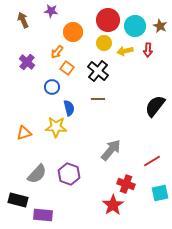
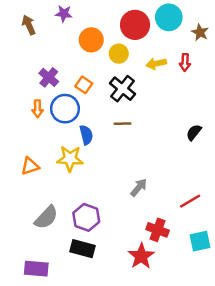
cyan circle: (135, 26) -> (169, 17), moved
yellow circle: (104, 43) -> (119, 54), moved
orange arrow: (57, 52) -> (37, 109), moved, turned -40
purple cross: (27, 62) -> (49, 77), moved
blue circle: (52, 87) -> (65, 109), size x1.5
black semicircle: (155, 106) -> (194, 132), size x0.6
gray arrow: (111, 150) -> (139, 187), size x0.7
black rectangle: (18, 200) -> (82, 249), moved
purple rectangle: (43, 215) -> (36, 269), moved

